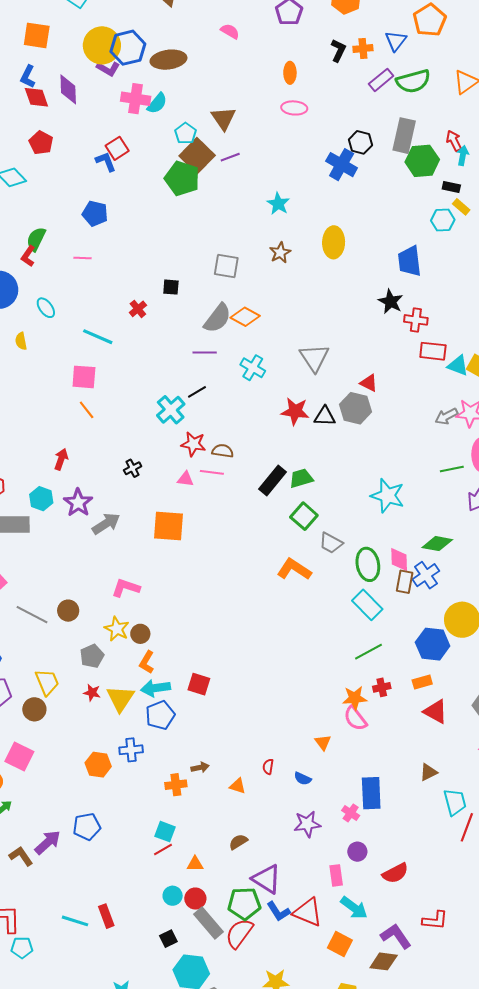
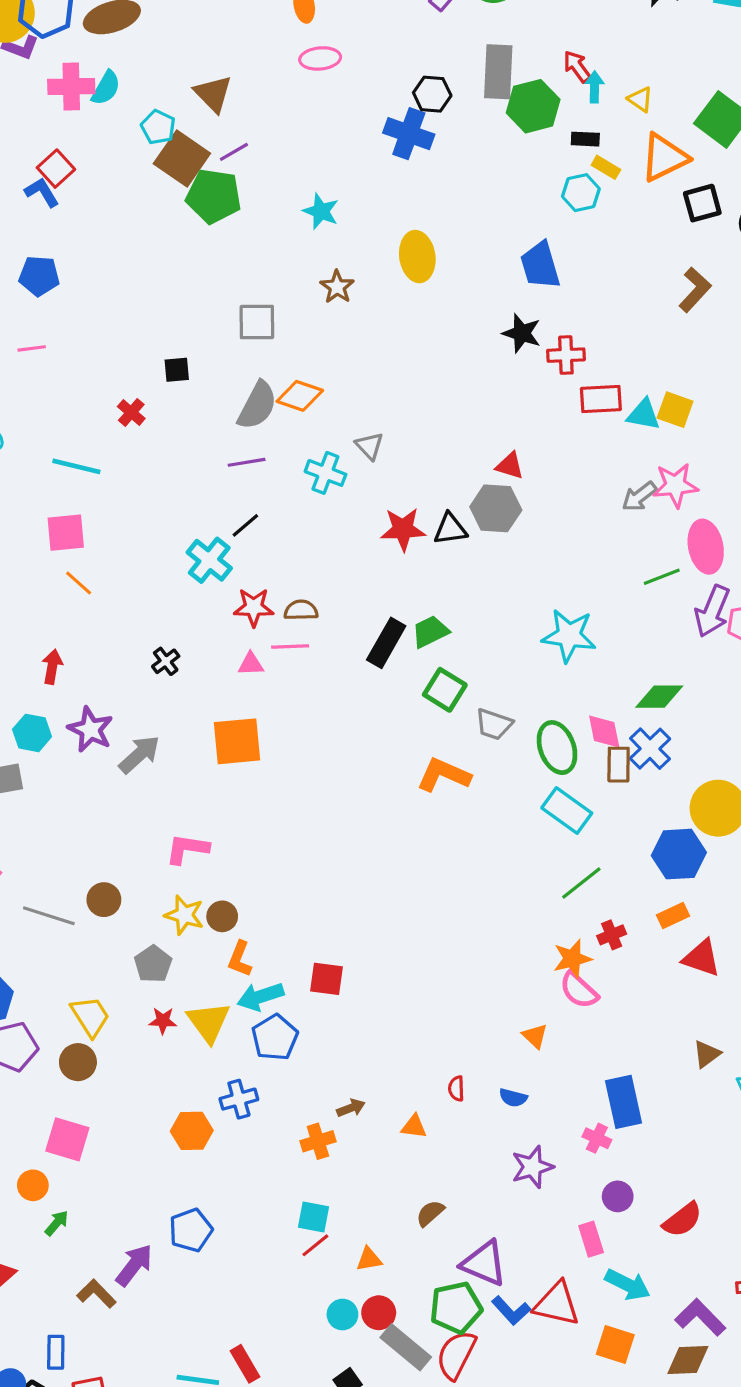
green pentagon: (182, 178) -> (214, 196), moved
gray triangle: (314, 358) -> (369, 446), moved, size x0.6

